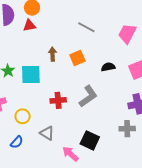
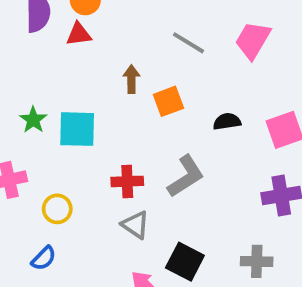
pink trapezoid: (127, 34) -> (253, 40), moved
brown arrow: (53, 54) -> (131, 79), moved
gray cross: (127, 129) -> (257, 261), moved
gray triangle: (47, 133) -> (135, 225), moved

